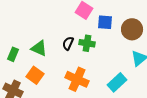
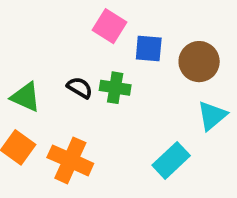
black semicircle: (68, 43) -> (80, 88), turned 96
orange cross: (77, 79) -> (70, 160), moved

